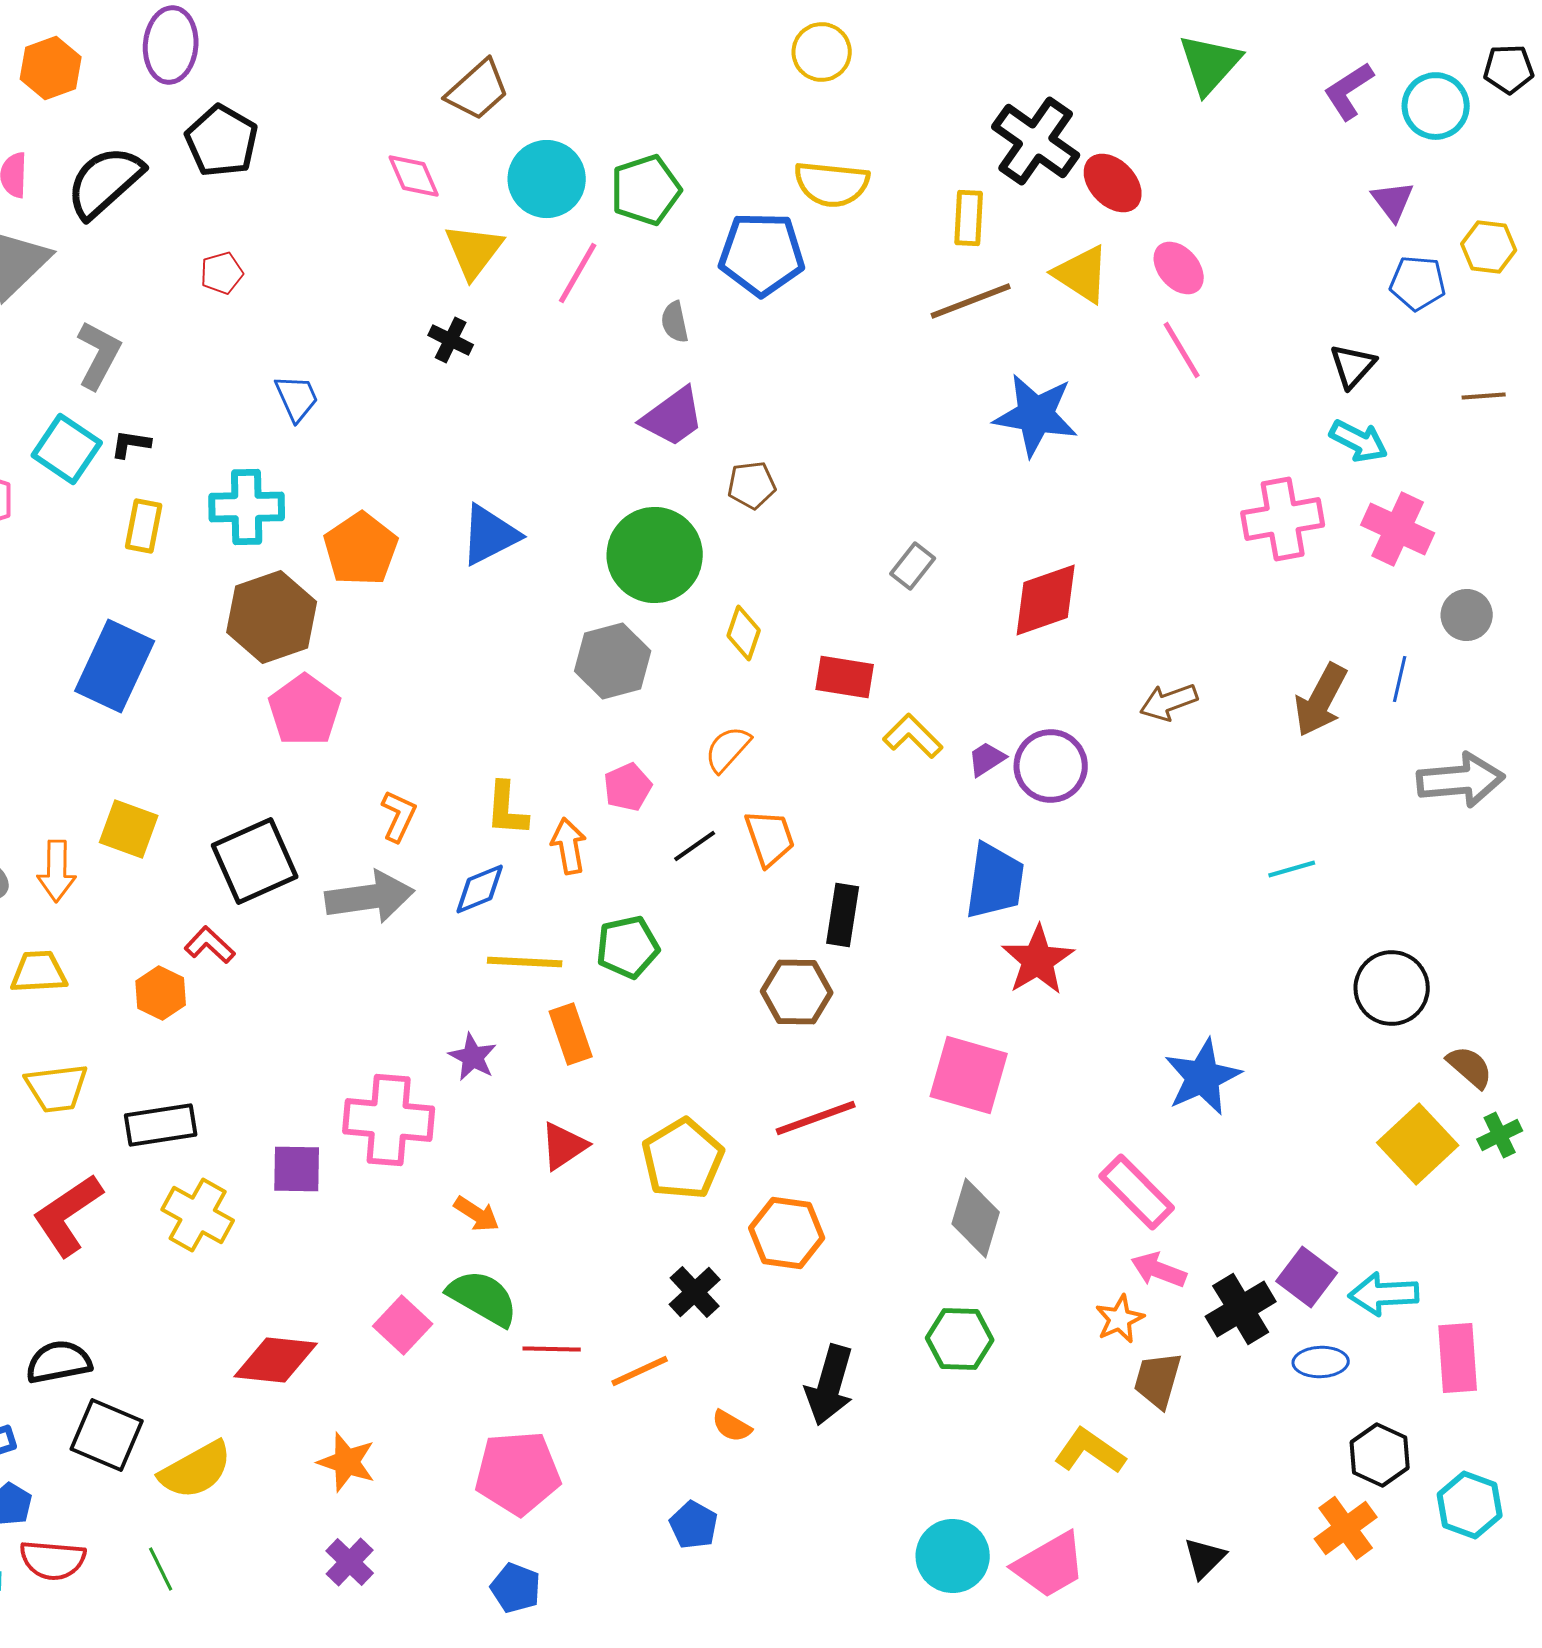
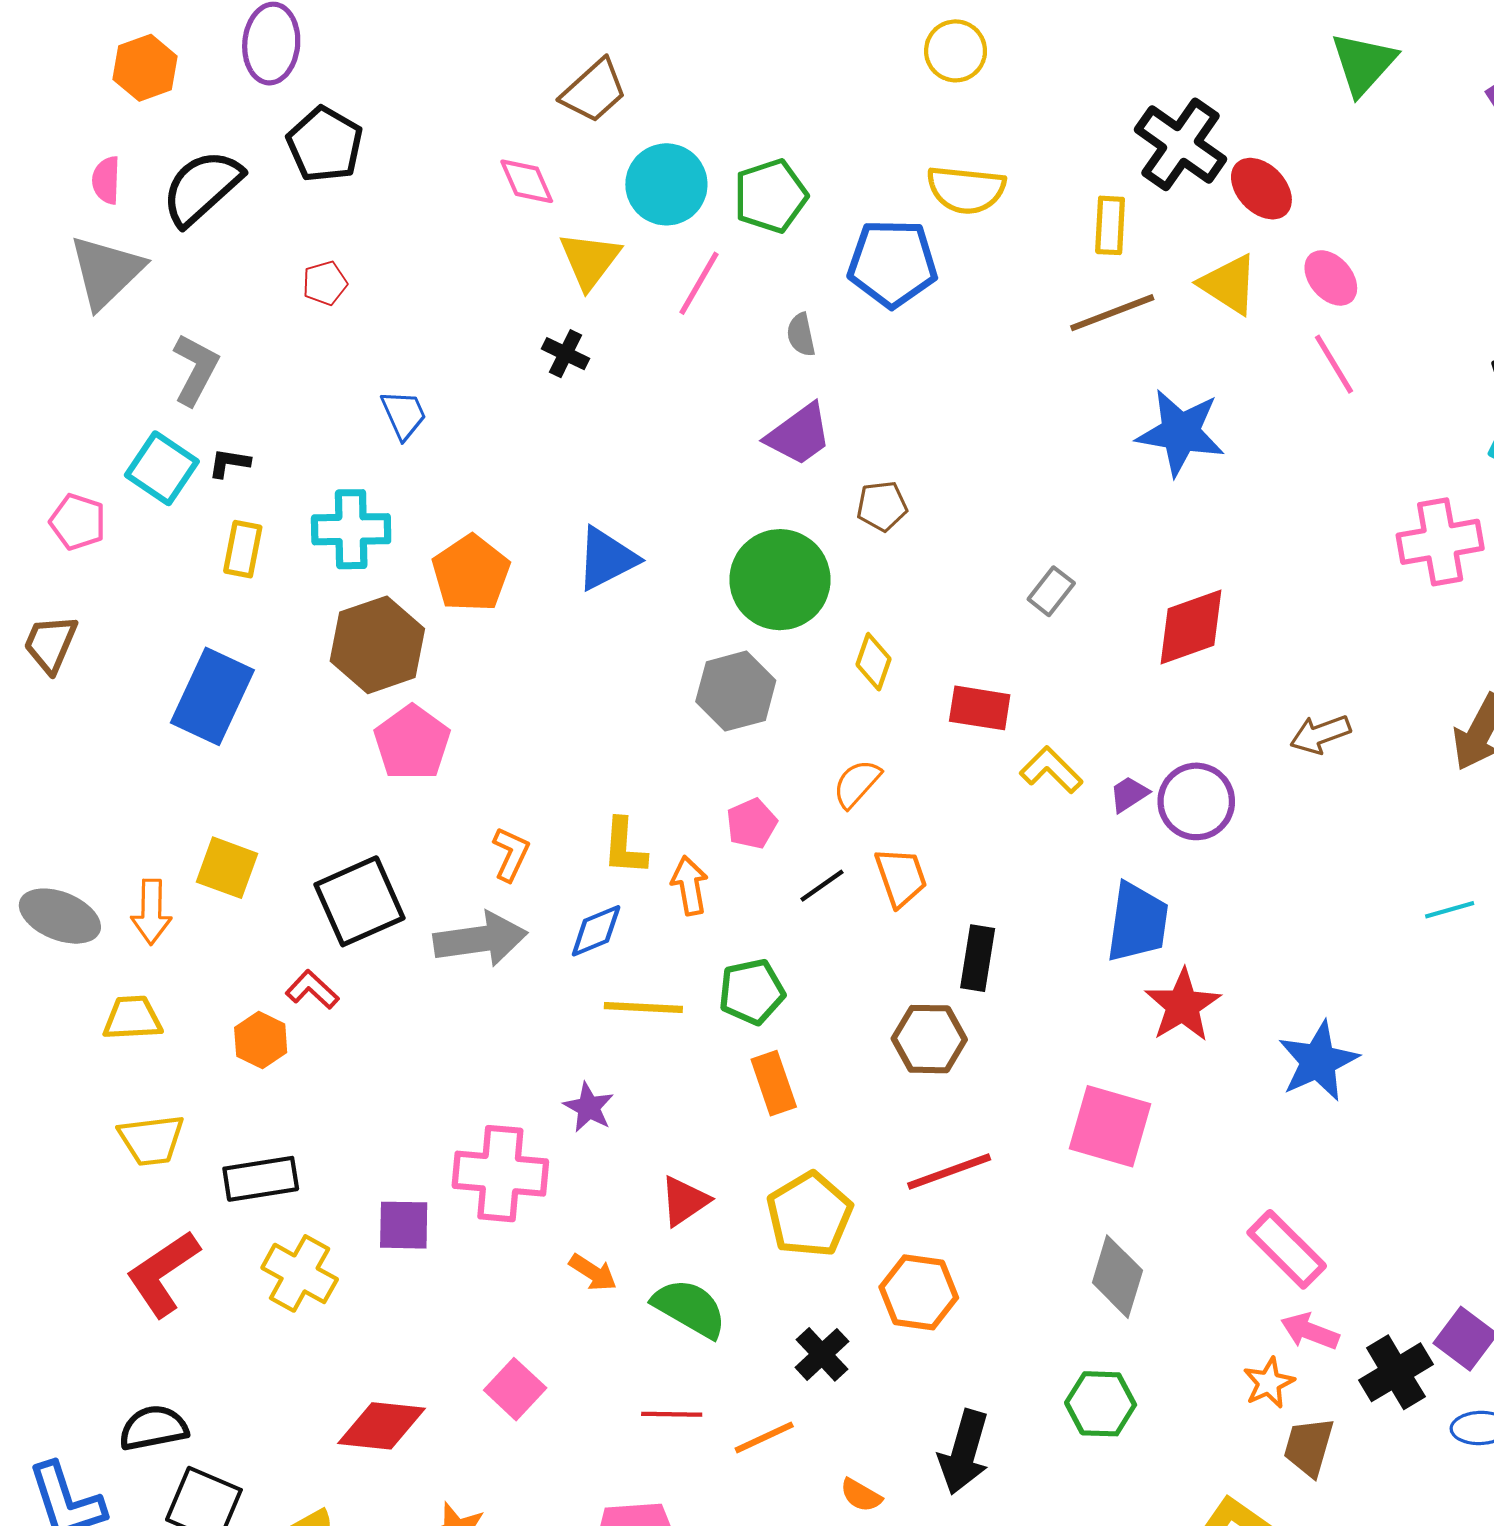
orange rectangle: (571, 1034) -> (774, 1083), moved
blue star: (1203, 1077) -> (1318, 1061), moved
green semicircle: (483, 1298) -> (690, 1308), moved

